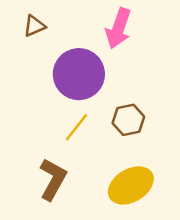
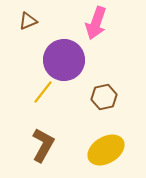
yellow line: (76, 127) -> (43, 92), moved

